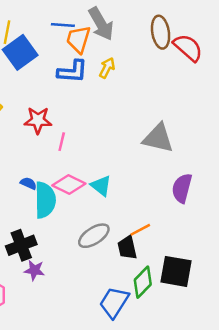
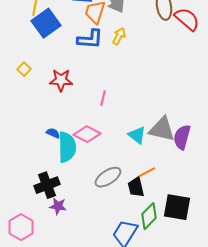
gray triangle: (158, 138) -> (162, 129), moved
pink line: (62, 142) -> (103, 98), moved
cyan triangle: (101, 186) -> (137, 135), moved

